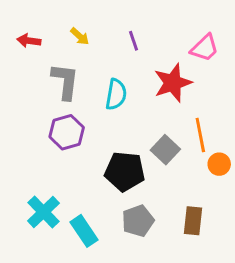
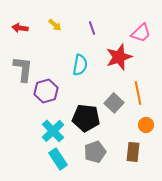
gray L-shape: (65, 81) -> (23, 69), moved
orange circle: (219, 164) -> (146, 125), moved
cyan cross: (43, 212) -> (53, 131), moved

